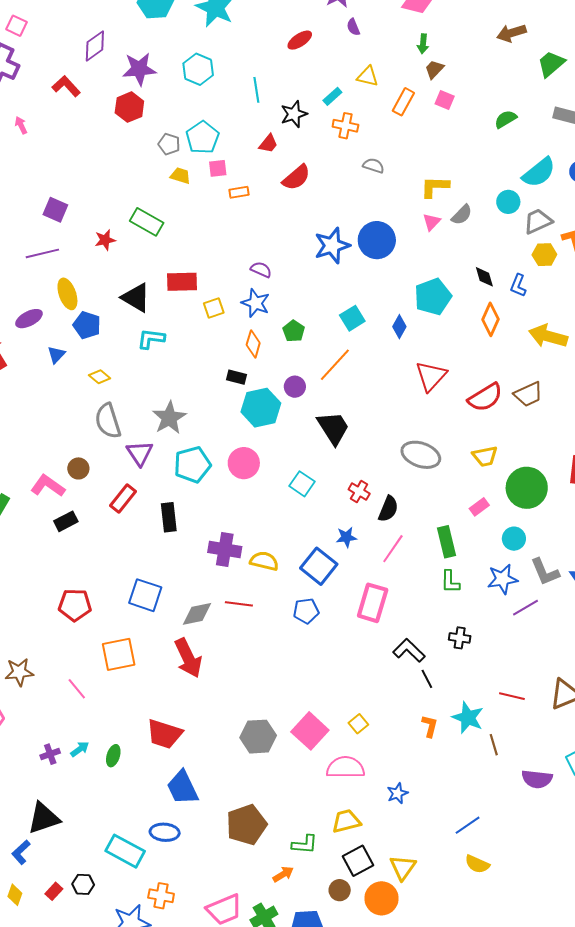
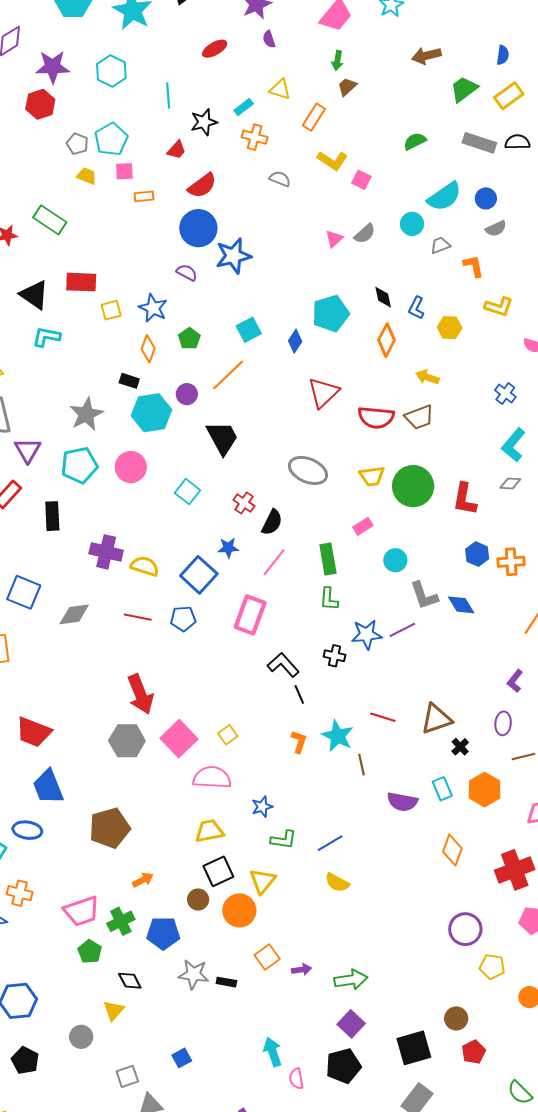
pink square: (445, 100) -> (361, 180), moved
yellow L-shape: (435, 187) -> (332, 161), moved, turned -152
gray trapezoid: (538, 221) -> (440, 245), size x0.7
blue circle: (377, 240) -> (198, 228), moved
yellow hexagon: (544, 255) -> (450, 328), moved
purple semicircle: (261, 270) -> (187, 273), moved
yellow arrow: (548, 336) -> (427, 377), moved, size x0.6
red semicircle: (485, 397) -> (376, 417), turned 33
gray star: (169, 418) -> (86, 414), moved
green circle: (527, 488) -> (413, 486), moved
blue star: (502, 579) -> (367, 634), moved
red line: (239, 604) -> (138, 617), moved
red arrow: (188, 658) -> (140, 694), moved
green L-shape: (305, 844) -> (284, 840), moved

